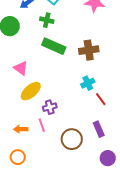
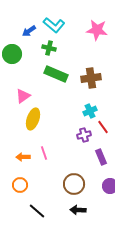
pink triangle: (21, 68) -> (23, 96), turned 49
yellow ellipse: (31, 91) -> (33, 119), turned -30
purple cross: (50, 107) -> (84, 135), moved
brown circle: (72, 139) -> (74, 184), moved

